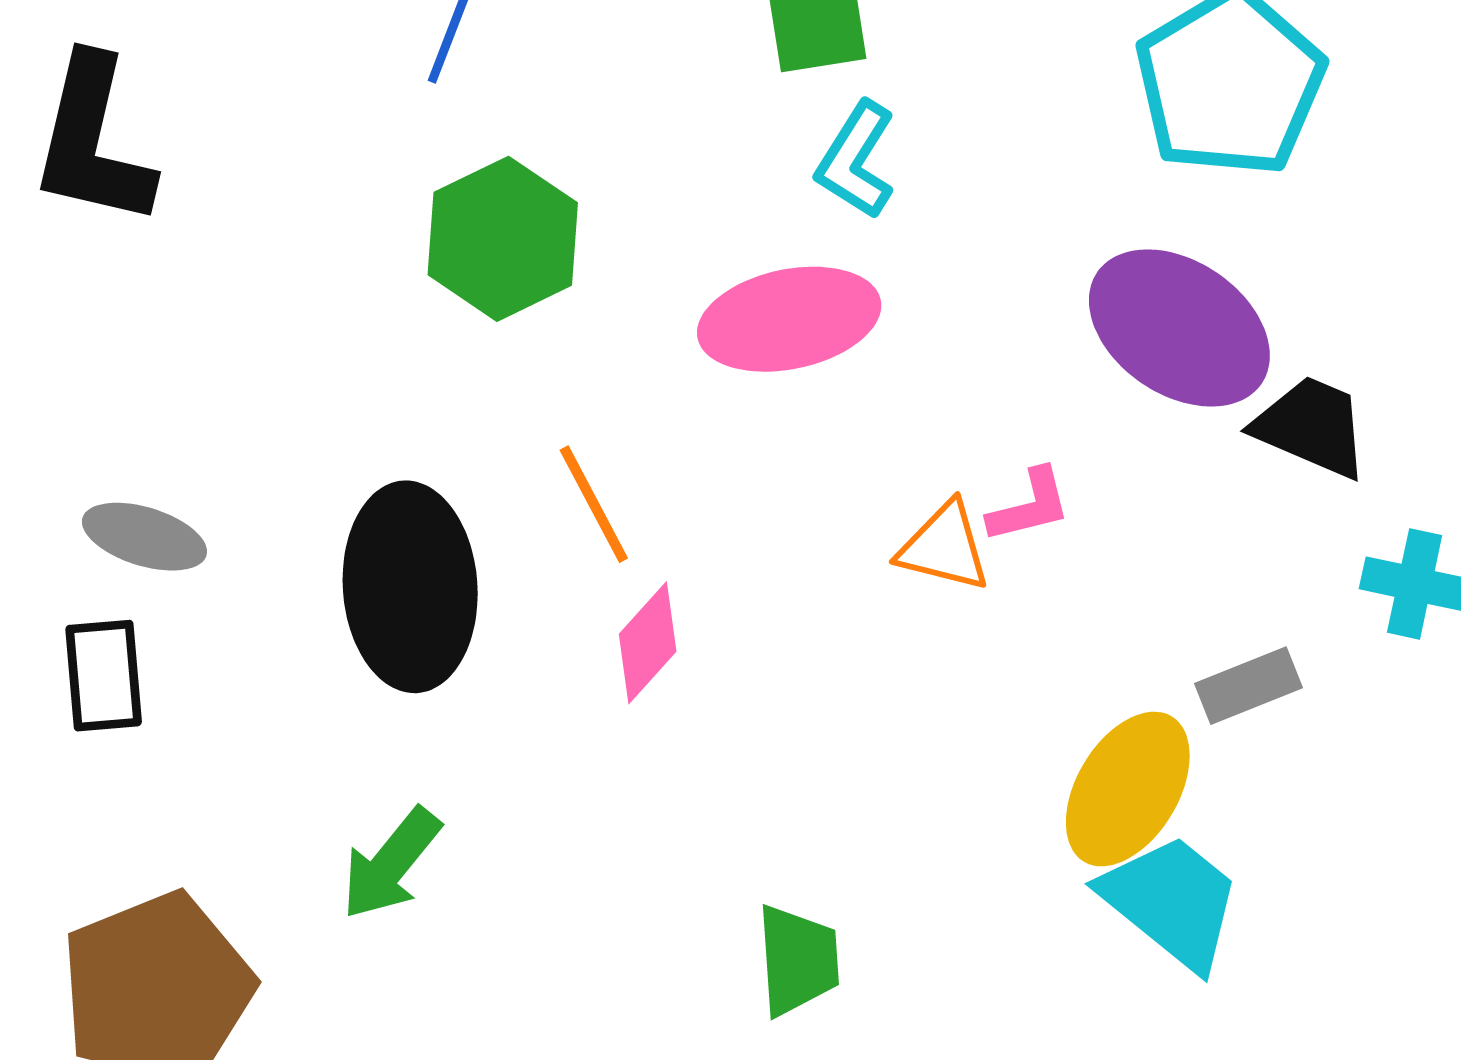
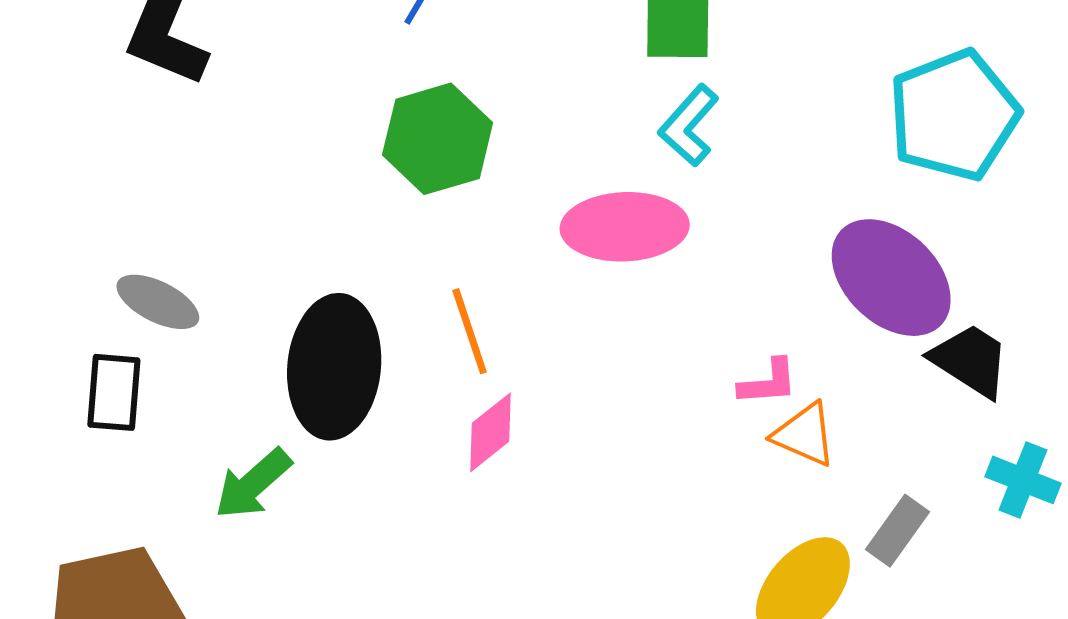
orange triangle: (944, 547) -> (804, 435), moved
gray rectangle: (1248, 686) -> (897, 531), turned -42
green arrow: (391, 864) -> (253, 484), moved

